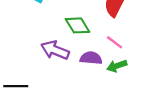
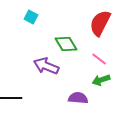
purple semicircle: (91, 58) -> (78, 98), moved

